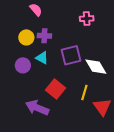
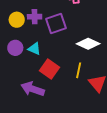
purple square: (71, 55) -> (56, 24), moved
cyan triangle: (42, 58) -> (34, 49), moved
white diamond: (96, 67) -> (88, 44), turned -30

